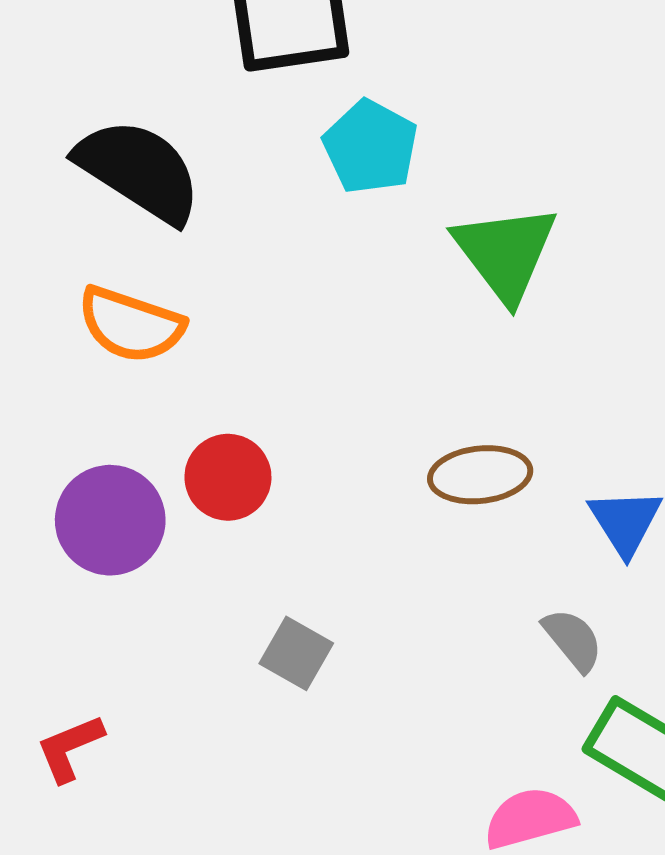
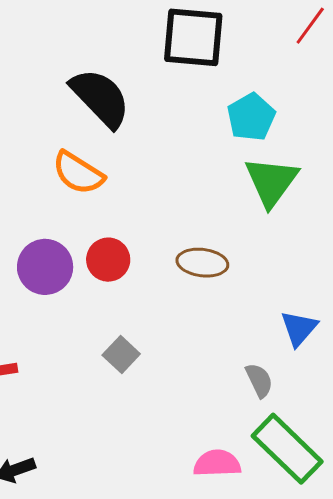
cyan pentagon: (371, 147) -> (251, 117), moved
brown ellipse: (480, 475) -> (202, 263), moved

